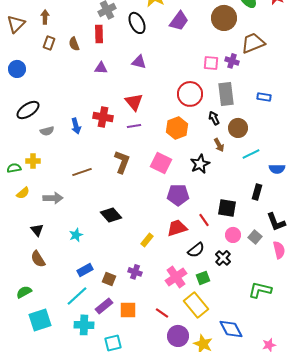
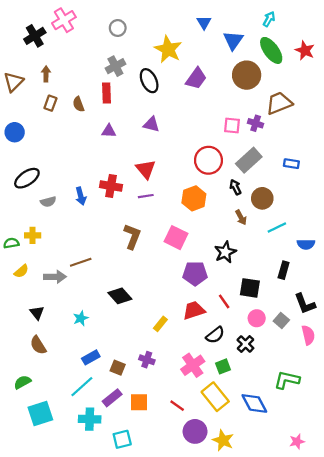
gray rectangle: (226, 94) -> (249, 160), turned 55
black star: (200, 164) -> (225, 252), moved
brown line: (82, 172) -> (81, 262), moved
blue diamond: (231, 329) -> (254, 403), moved

